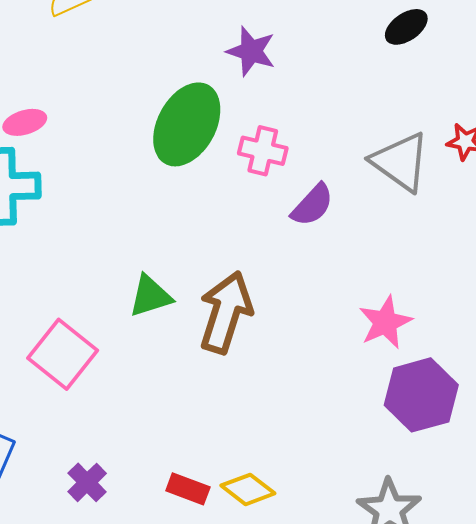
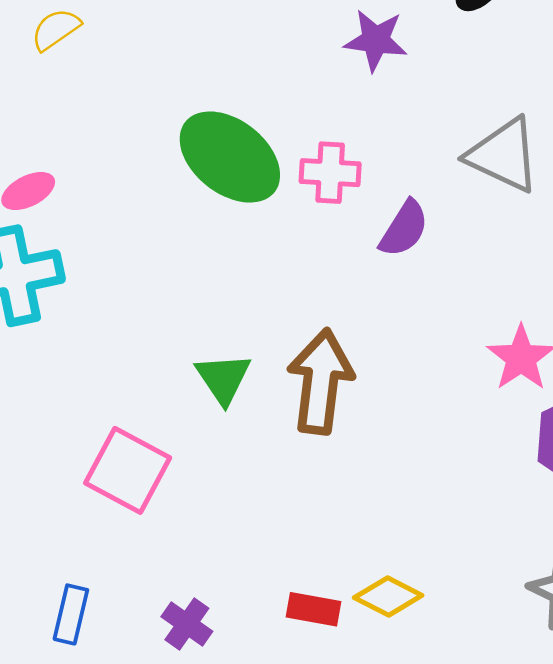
purple star: (251, 51) -> (376, 40), moved
green ellipse: (187, 124) -> (230, 157), turned -70
green triangle: (150, 296) -> (223, 378), turned -36

